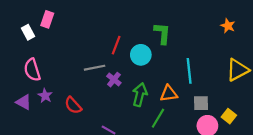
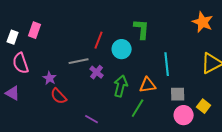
pink rectangle: (47, 19) -> (35, 30), moved
orange star: (228, 26) -> (203, 22), size x1.5
white rectangle: (28, 32) -> (13, 37), moved, turned 48
purple star: (45, 96) -> (50, 78), moved

